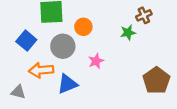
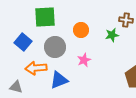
brown cross: (144, 15) -> (126, 20), turned 32
orange circle: (83, 27) -> (81, 30), moved

